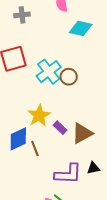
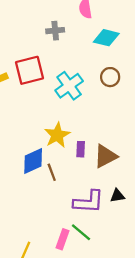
gray cross: (22, 15) -> (55, 31), moved
brown circle: (69, 77) -> (110, 77), moved
purple rectangle: (60, 128) -> (81, 149), turned 48

